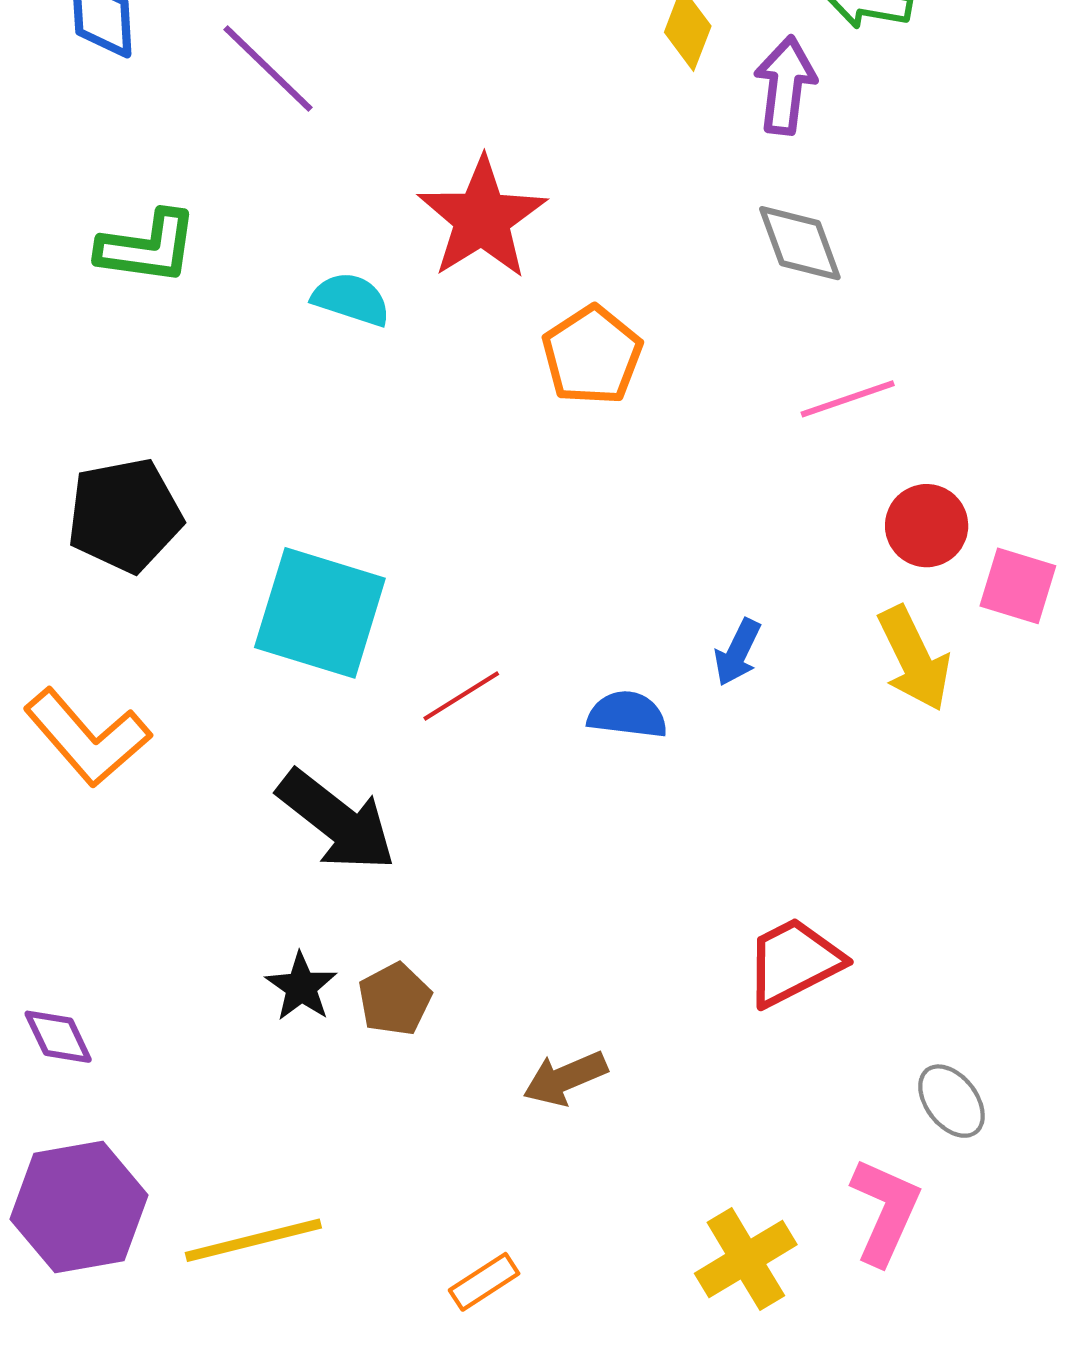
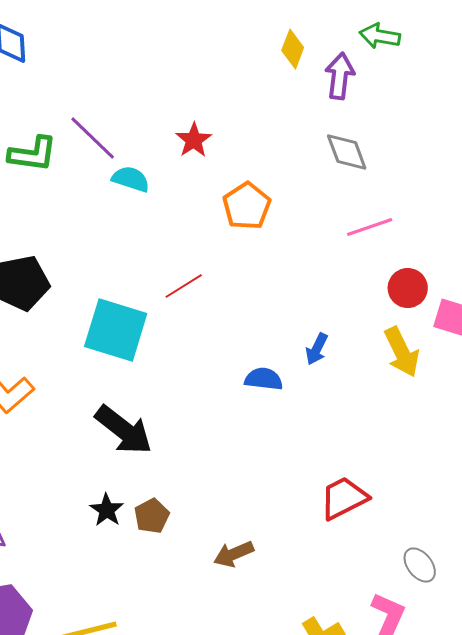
purple line: (268, 69) -> (93, 138), moved
red star: (482, 218) -> (194, 140), size x0.6
red line: (461, 696) -> (184, 286), moved

